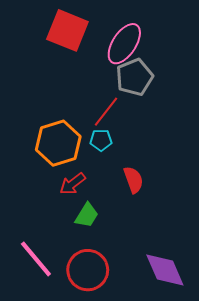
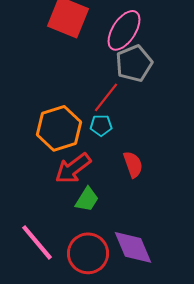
red arrow: (73, 184) -> (73, 168), size x1.4
purple diamond: (165, 270) -> (133, 247), moved

